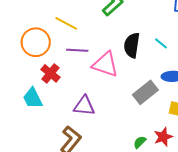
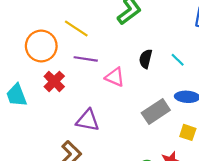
black semicircle: (132, 45) -> (146, 59), size x0.7
pink triangle: (105, 64) -> (115, 77), size x0.7
cyan trapezoid: (33, 98) -> (16, 95), moved

